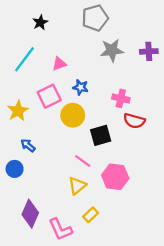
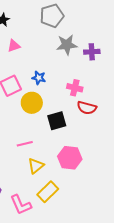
purple cross: (149, 51) -> (92, 52), moved
pink triangle: (59, 64) -> (14, 46), moved
pink line: (83, 161) -> (25, 144), moved, turned -49
yellow rectangle: (91, 215) -> (48, 192), size x1.5

